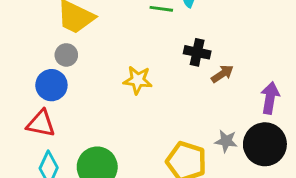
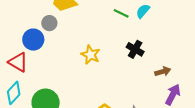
brown arrow: (222, 74) -> (163, 71), moved

